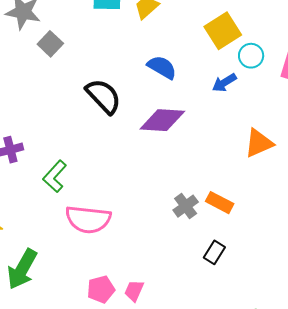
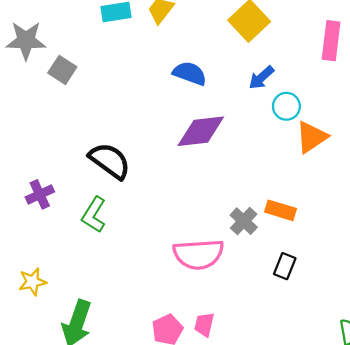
cyan circle: (251, 56) -> (286, 106), moved
black semicircle: (103, 96) -> (110, 161), moved
pink semicircle: (88, 219) -> (198, 254), moved

